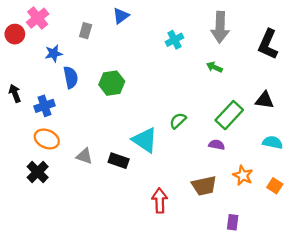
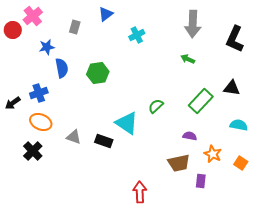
cyan cross: (174, 40) -> (137, 35), moved
black arrow: (15, 93) -> (13, 103), moved, turned -105
purple semicircle: (217, 145) -> (190, 136), moved
red arrow: (160, 201) -> (140, 192), moved
purple rectangle: (233, 222) -> (201, 181), moved

